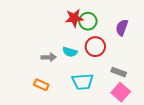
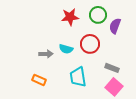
green circle: (88, 21) -> (98, 15), moved
cyan trapezoid: (83, 82) -> (78, 77), turned 85

